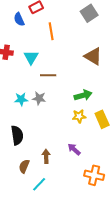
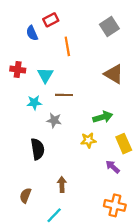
cyan star: (21, 99) -> (34, 103), moved
yellow star: (79, 116) -> (88, 140), moved
black semicircle: (17, 135) -> (38, 149), moved
purple arrow: (74, 149) -> (113, 167), moved
brown semicircle: (24, 166) -> (25, 195), moved

